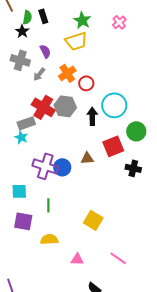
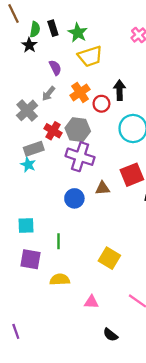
green star: (82, 20) -> (78, 33), moved
gray cross: (20, 60) -> (27, 110), moved, turned 30
red cross: (43, 107) -> (53, 131), size x0.7
black arrow: (92, 116) -> (119, 90), moved
purple cross: (45, 166) -> (80, 157), moved

